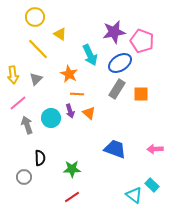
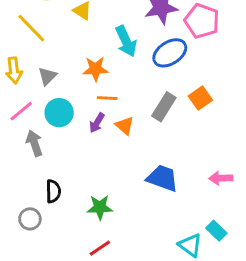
yellow line: (38, 49) -> (31, 28), moved
orange star: (69, 74) -> (95, 69), turned -30
gray rectangle: (117, 89) -> (164, 107), moved
orange square: (141, 94) -> (200, 98), turned -35
purple arrow: (70, 111) -> (97, 123), turned 48
cyan circle: (51, 118) -> (59, 113), moved

